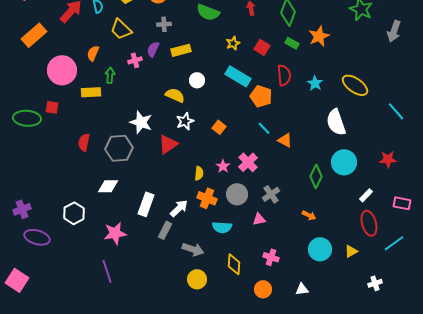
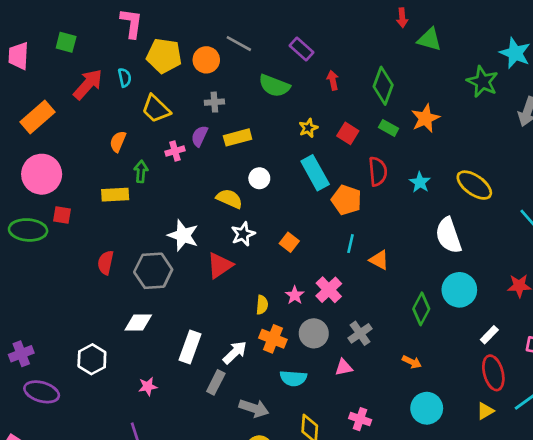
pink circle: (62, 70) -> (42, 174), moved
cyan rectangle: (238, 76) -> (315, 173), turned 30
cyan line: (264, 128) -> (350, 244), turned 56
pink star: (115, 233) -> (148, 386), size x0.6
yellow triangle: (351, 251) -> (485, 411), moved

